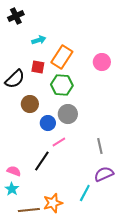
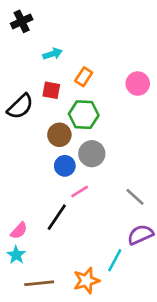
orange rectangle: (62, 57) -> (84, 77), size x0.6
brown circle: (30, 104) -> (59, 135), moved
gray line: (100, 146) -> (135, 197), turned -35
pink semicircle: (14, 171) -> (19, 231), turned 112
orange star: (53, 203) -> (86, 281), moved

